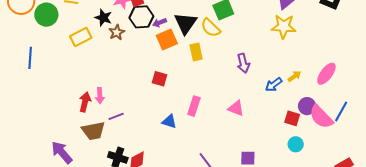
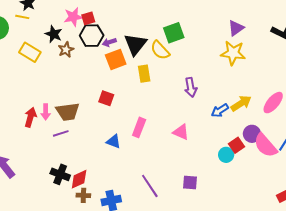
yellow rectangle: (81, 37) -> (30, 52), turned 55
yellow arrow: (294, 76) -> (241, 103), size x1.5
red square: (292, 118) -> (236, 145), turned 35
brown trapezoid: (93, 131) -> (68, 112), moved
cyan circle: (296, 144) -> (226, 155), moved

